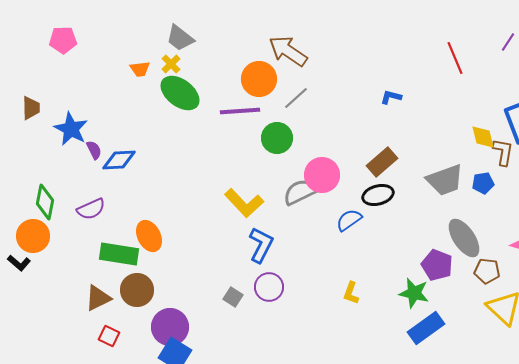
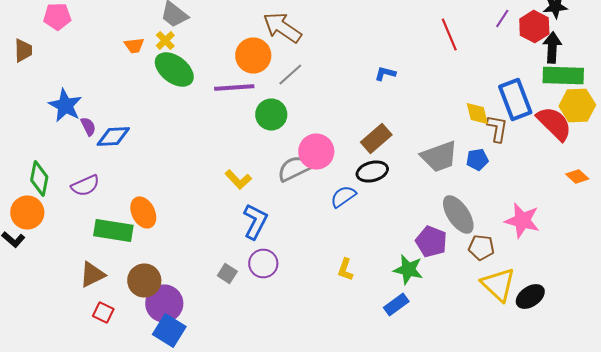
brown trapezoid: (31, 108) -> (23, 50), moved
yellow L-shape: (244, 203) -> (238, 180), size x0.7
brown circle: (137, 290) -> (144, 280), moved
blue rectangle: (426, 328) -> (396, 304), moved, size x0.7

